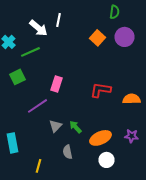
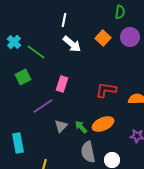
white arrow: (38, 28) -> (72, 44), moved
green line: (30, 52) -> (36, 52), turned 60
orange ellipse: (100, 138) -> (103, 124), moved
gray semicircle: (68, 152) -> (88, 152), moved, size x1.5

